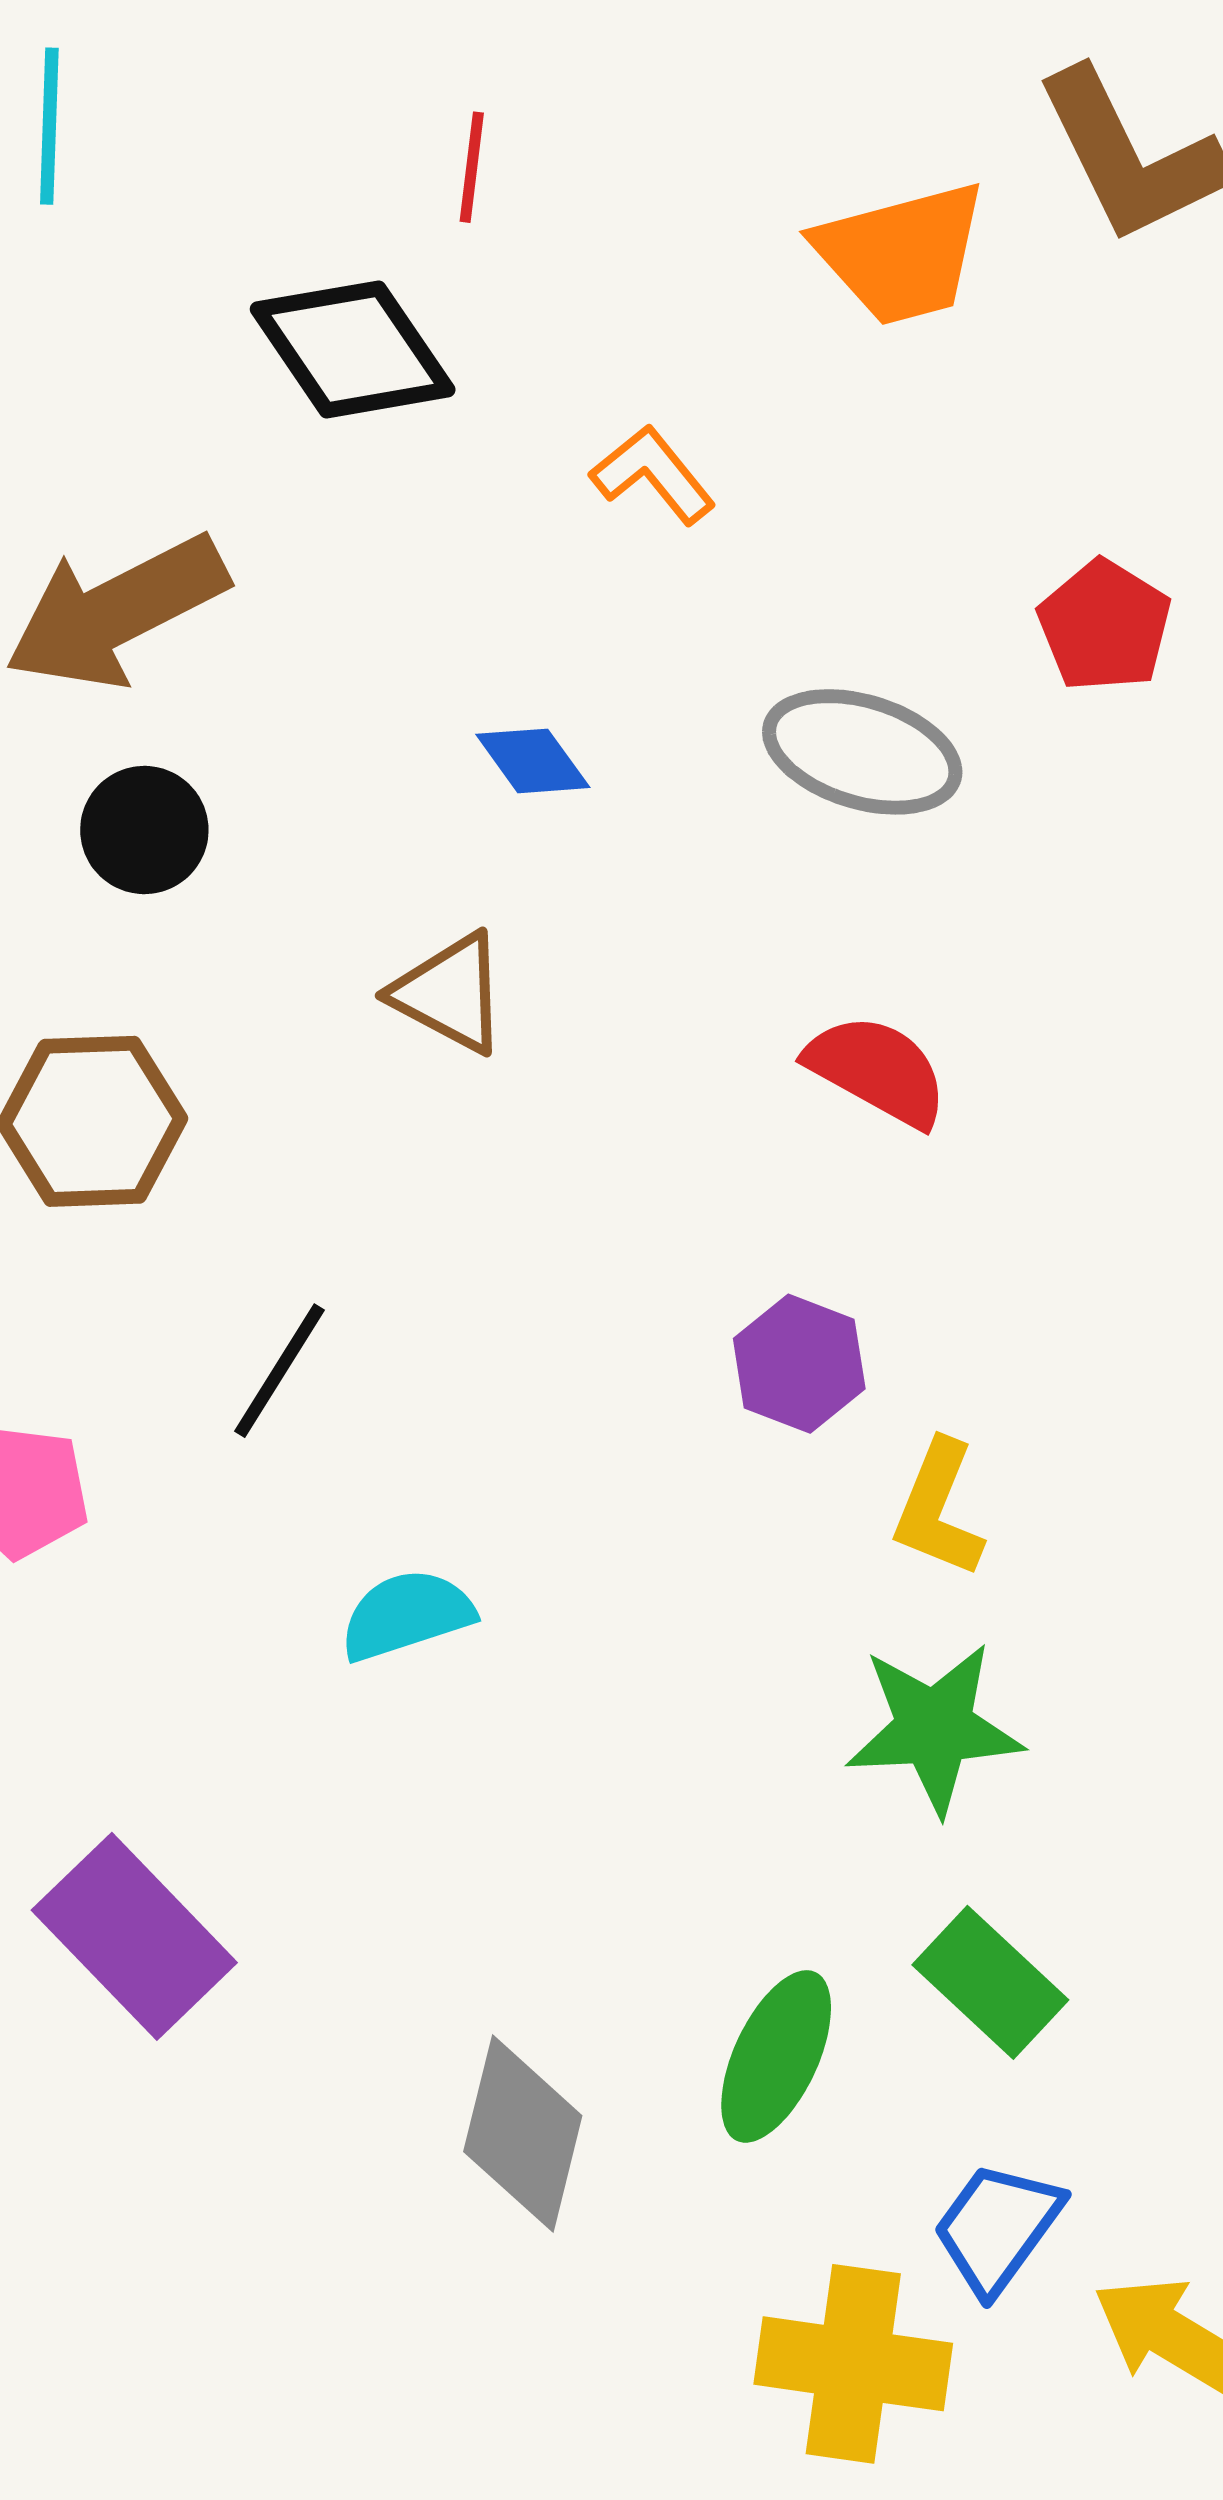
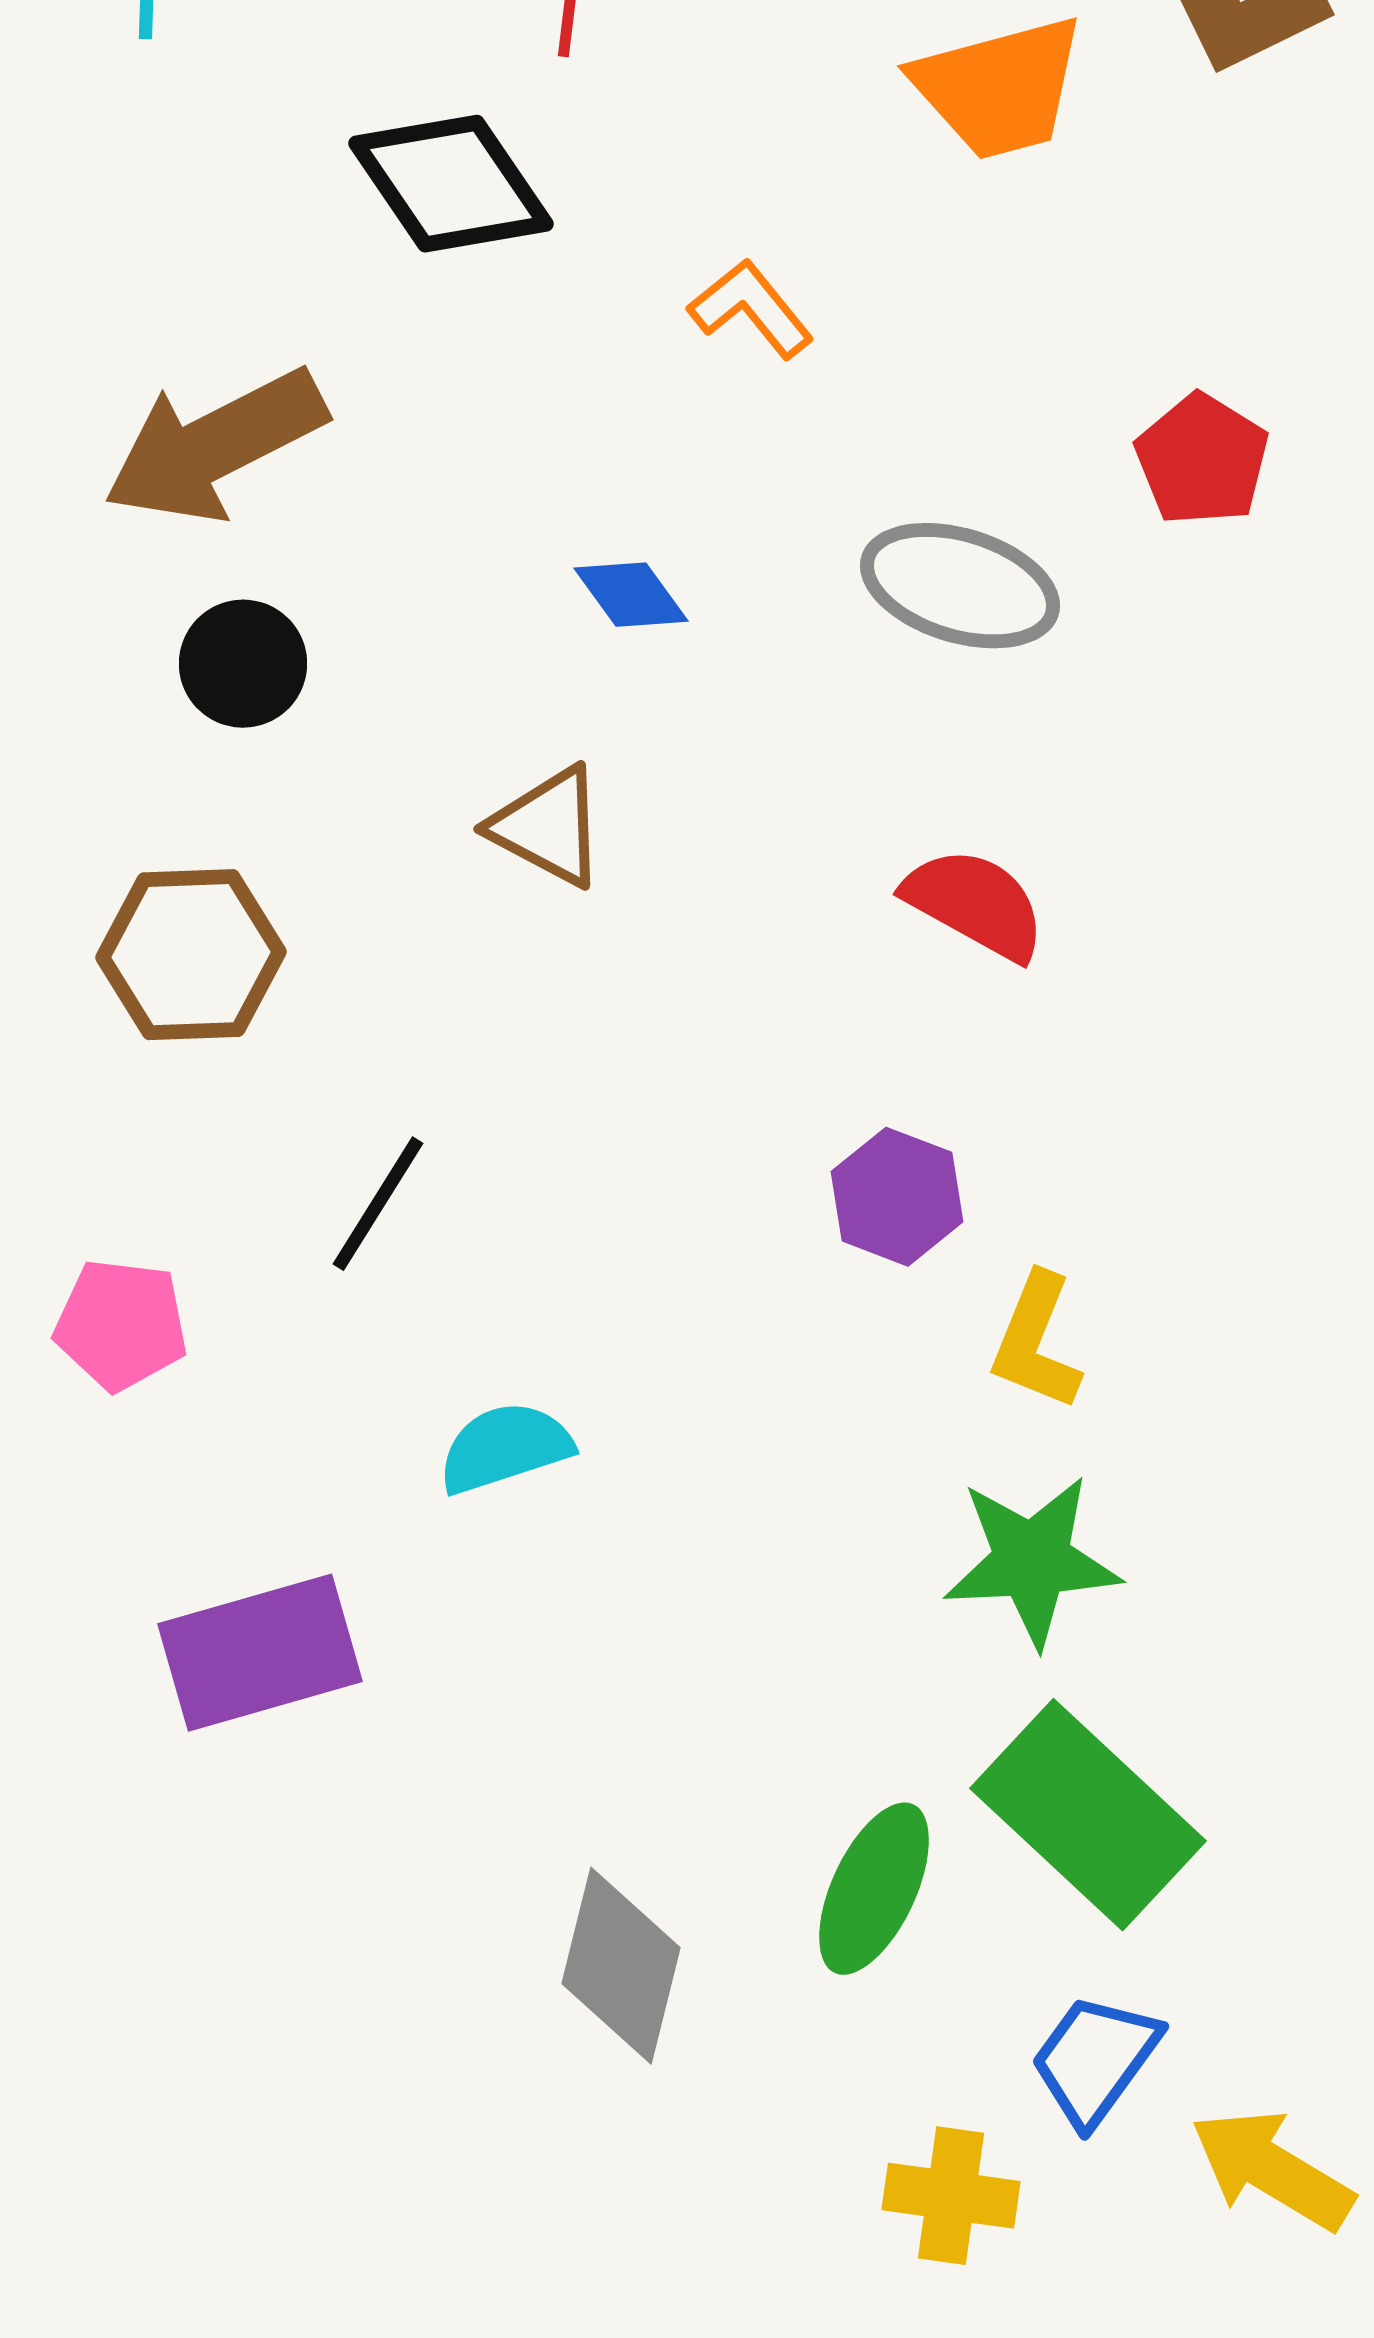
purple rectangle: (134, 1936) -> (260, 1653), moved, turned -62
green rectangle: (990, 1982) -> (1088, 1815), size x1.5
yellow cross: (853, 2364) -> (951, 2196), size x0.7

